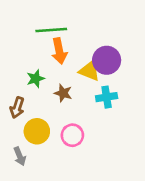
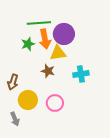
purple circle: (107, 60) -> (64, 34), moved
yellow triangle: (89, 71) -> (58, 53), moved, turned -30
green star: (36, 79) -> (28, 44), moved

